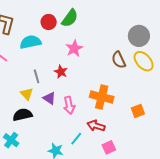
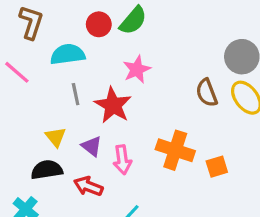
red star: (61, 72) -> (113, 105), size x1.6
gray line: (37, 76) -> (76, 94), moved
orange square: (138, 111) -> (217, 167), moved
red arrow: (96, 126) -> (88, 186), moved

